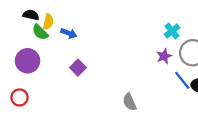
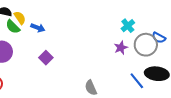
yellow semicircle: (48, 22) -> (20, 18), turned -48
blue line: (182, 80) -> (137, 81), moved

